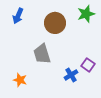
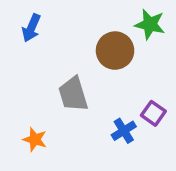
green star: (86, 14) -> (150, 24), turned 30
brown circle: (55, 23) -> (115, 51), moved

